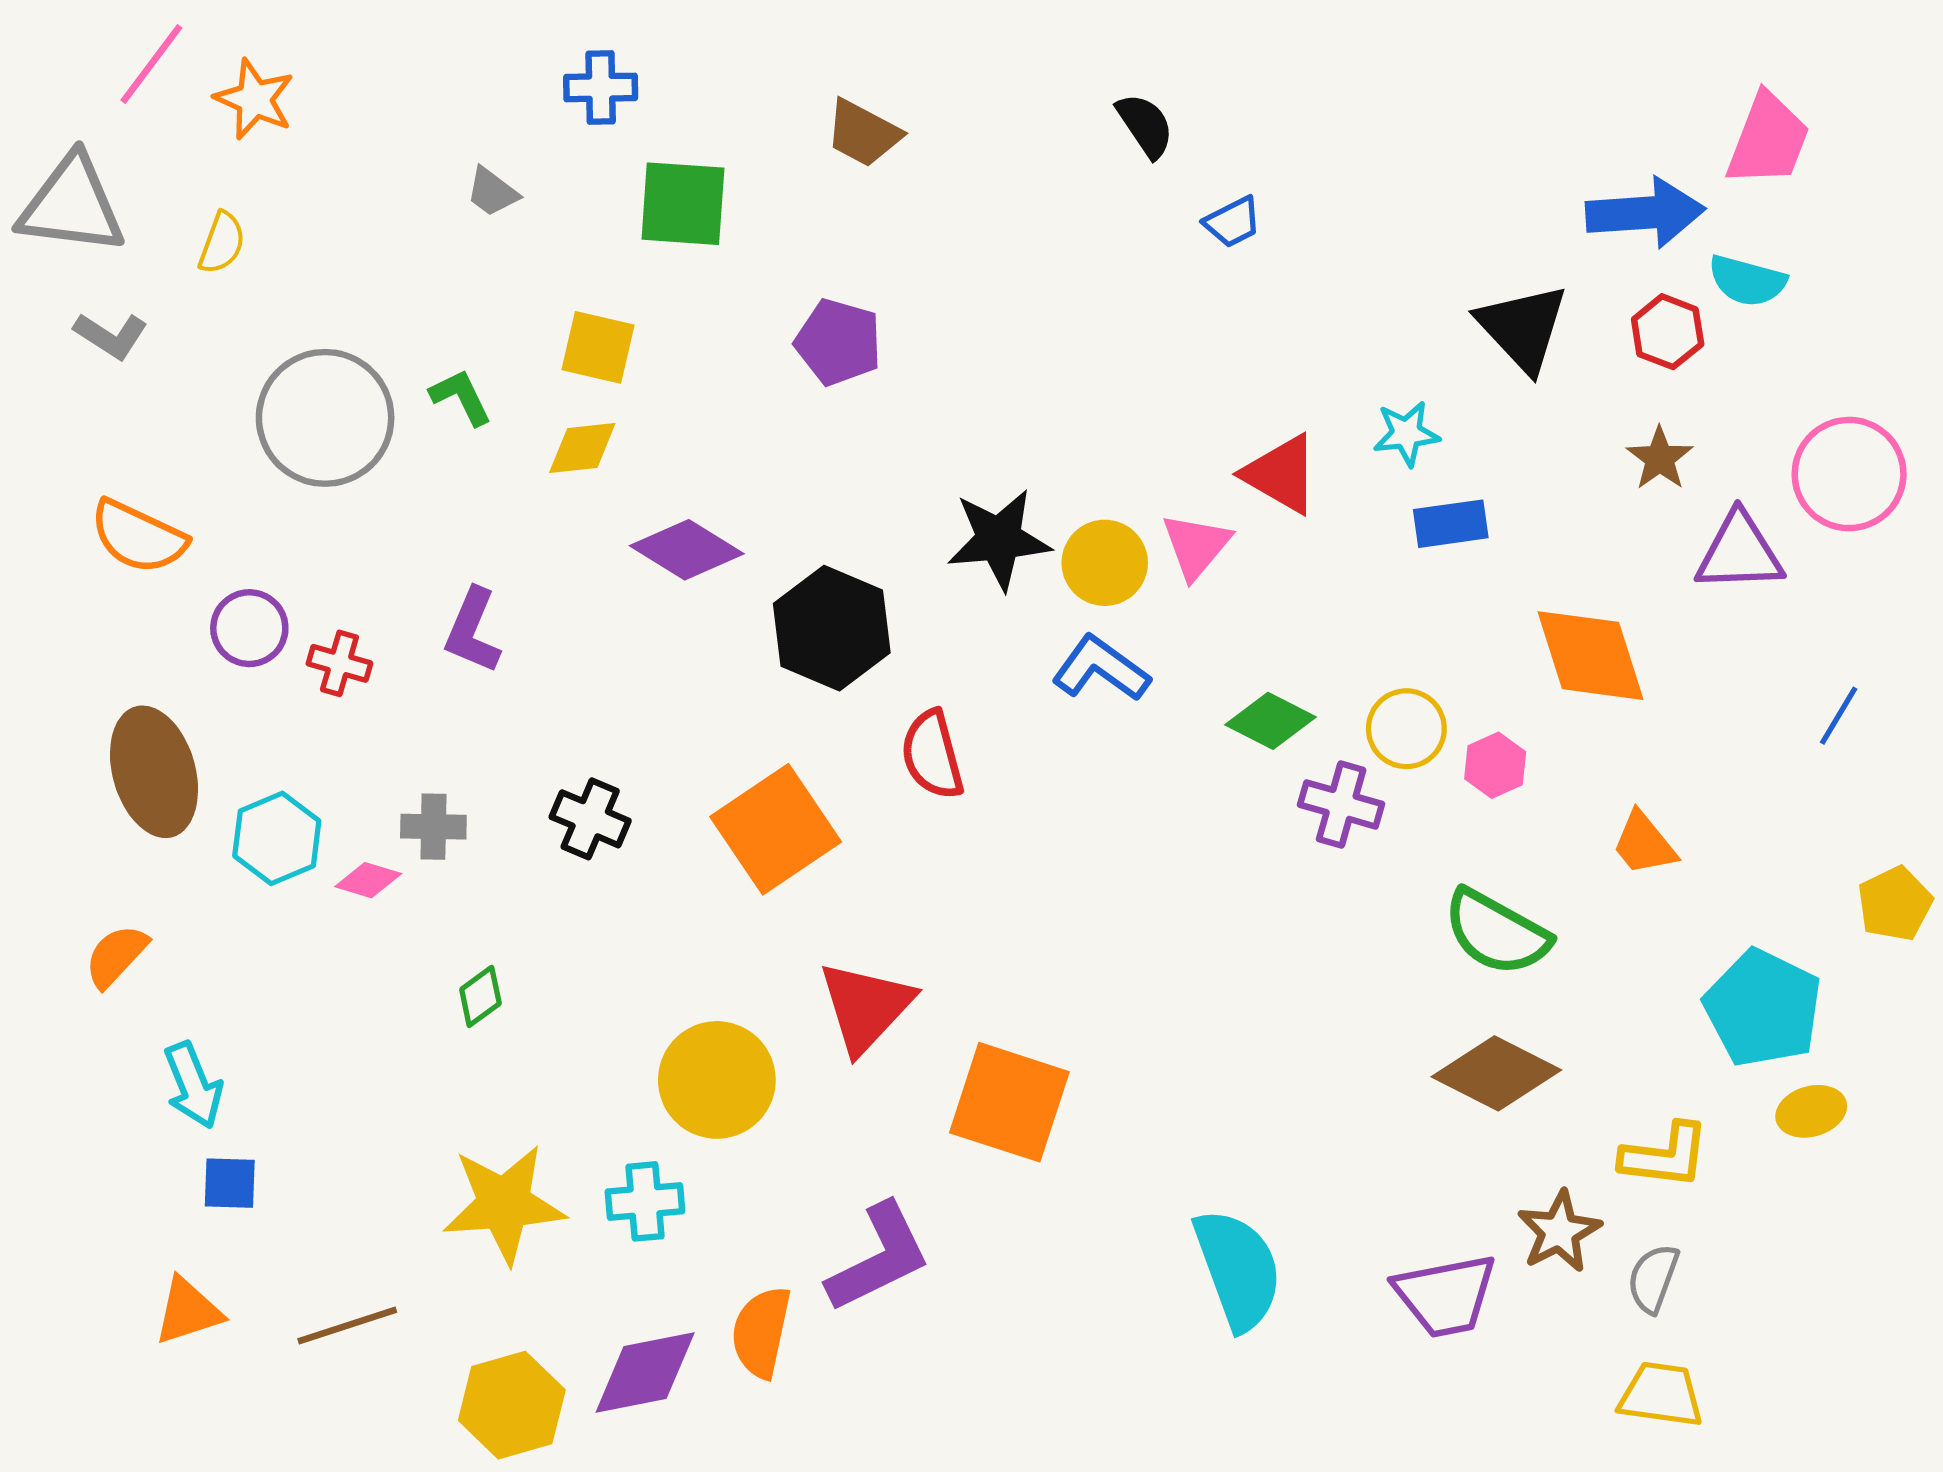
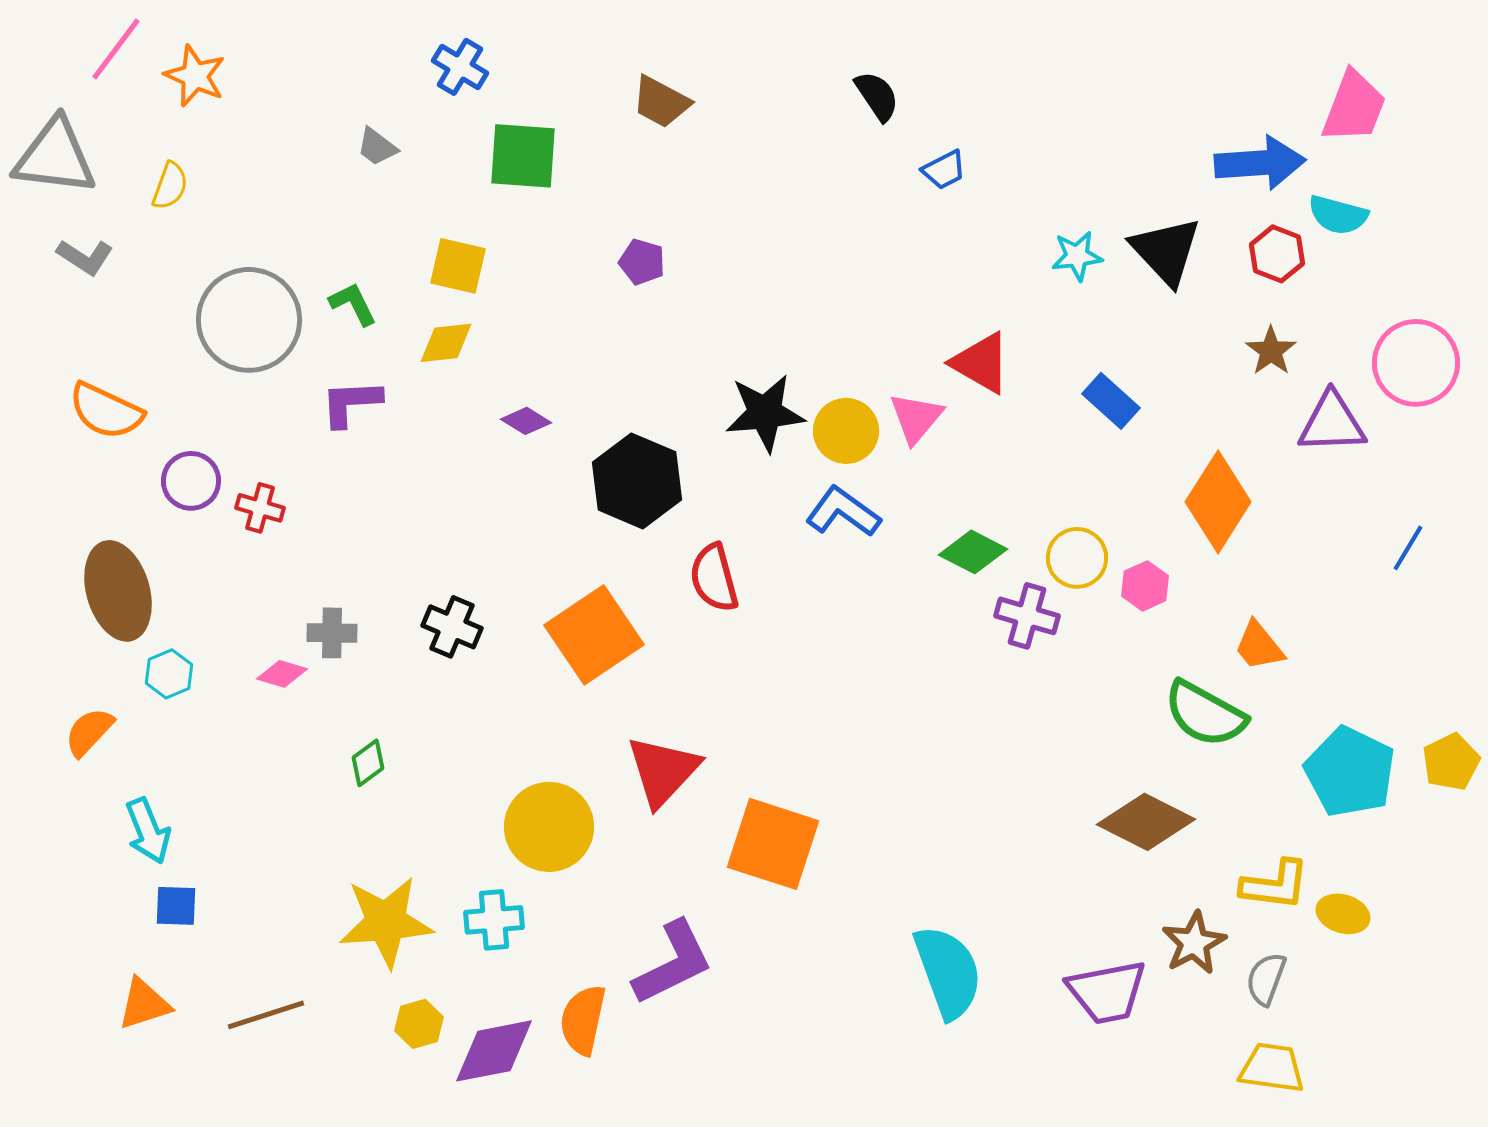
blue cross: (601, 87) -> (460, 67), turned 32
purple pentagon: (838, 342) -> (642, 262), size x0.7
cyan star: (1406, 434) -> (1077, 256), moved
blue rectangle: (1451, 524) -> (1111, 401), turned 50
purple diamond: (687, 550) -> (526, 421), size x0.6
purple L-shape: (473, 631) -> (351, 403), moved, turned 64
orange diamond: (1590, 656) -> (1218, 502), turned 50
cyan hexagon: (277, 838) -> (169, 674), moved, size x0.7
yellow pentagon: (1895, 904) -> (1451, 762), moved
green semicircle: (1496, 932) -> (1205, 714), moved
yellow ellipse: (1811, 1111) -> (1343, 914), moved, turned 33
yellow hexagon: (512, 1405) -> (419, 1024), moved, size x0.6

